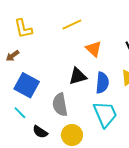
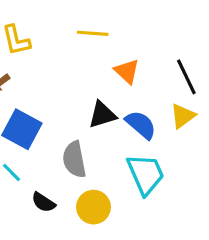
yellow line: (72, 24) -> (93, 33), turned 30
blue semicircle: (102, 83) -> (141, 125), turned -55

